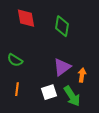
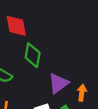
green diamond: (62, 26) -> (33, 55), moved

